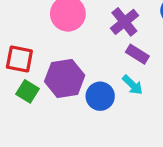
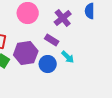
purple rectangle: (137, 54) -> (52, 40), moved

